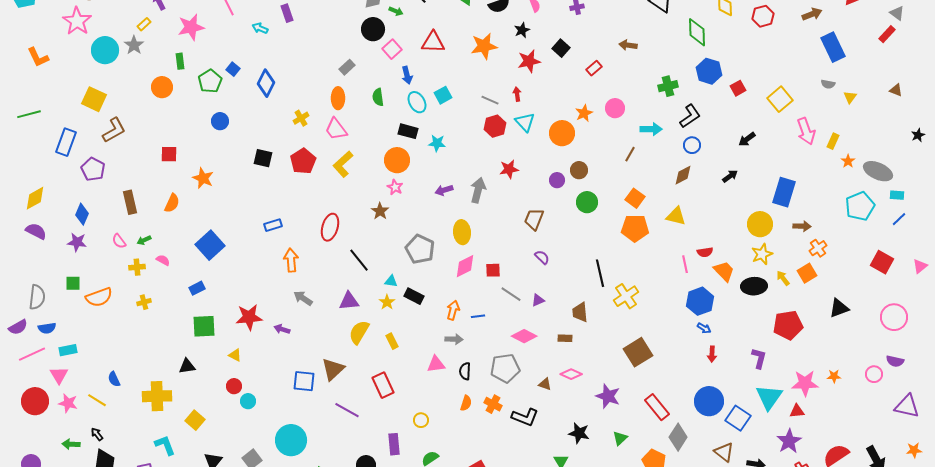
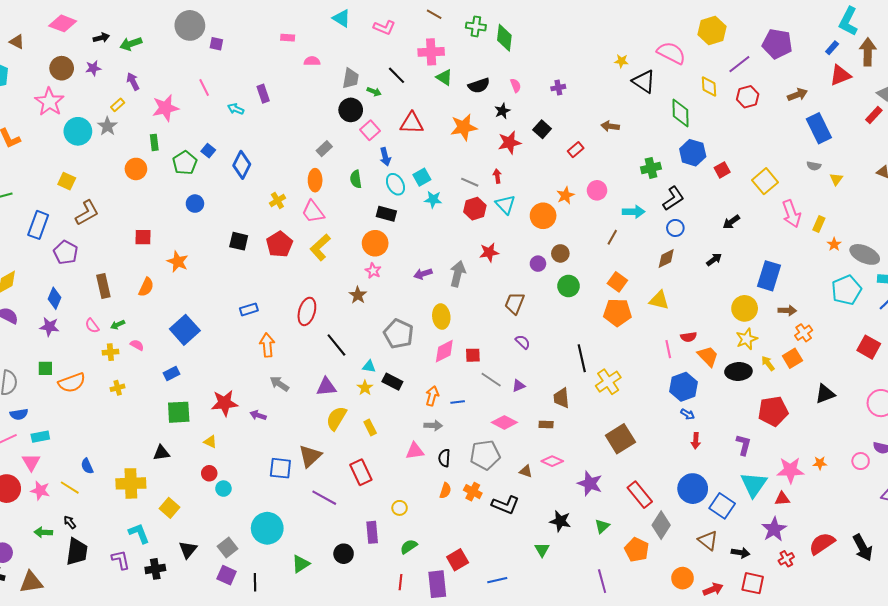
yellow square: (94, 99) -> (67, 181), size x0.7
cyan star: (437, 143) -> (433, 199), moved

